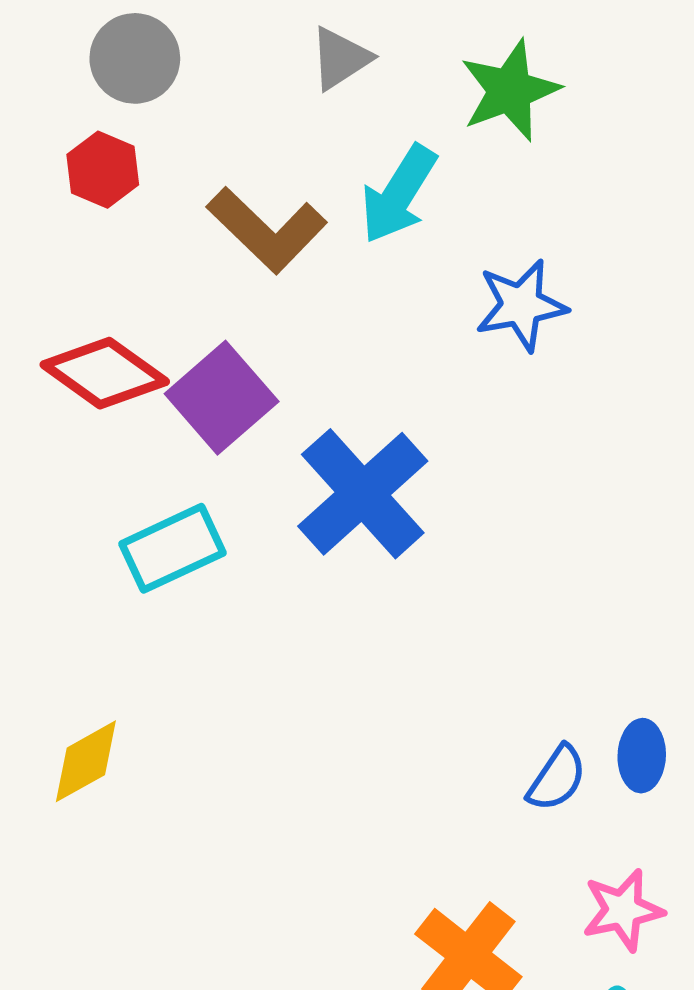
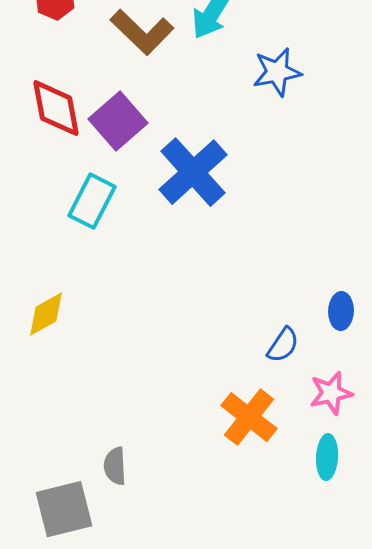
red diamond: (105, 373) -> (56, 108), turned 44
cyan rectangle: (173, 548) -> (92, 201), turned -38
blue semicircle: (557, 778) -> (283, 345), moved

